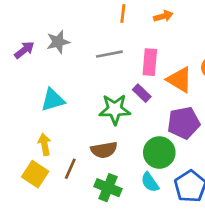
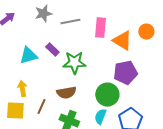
gray star: (58, 42) -> (43, 14), moved
purple rectangle: (142, 93) -> (52, 50), moved
yellow square: (35, 174) -> (15, 111), turned -30
cyan semicircle: (150, 182) -> (100, 117), turned 56

